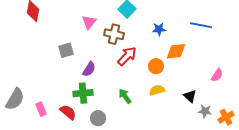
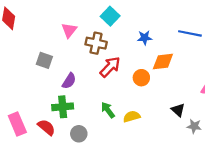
gray square: (66, 50) -> (44, 60), turned 35
yellow semicircle: (157, 90) -> (132, 117), moved
pink rectangle: (41, 109) -> (17, 124), size x1.5

